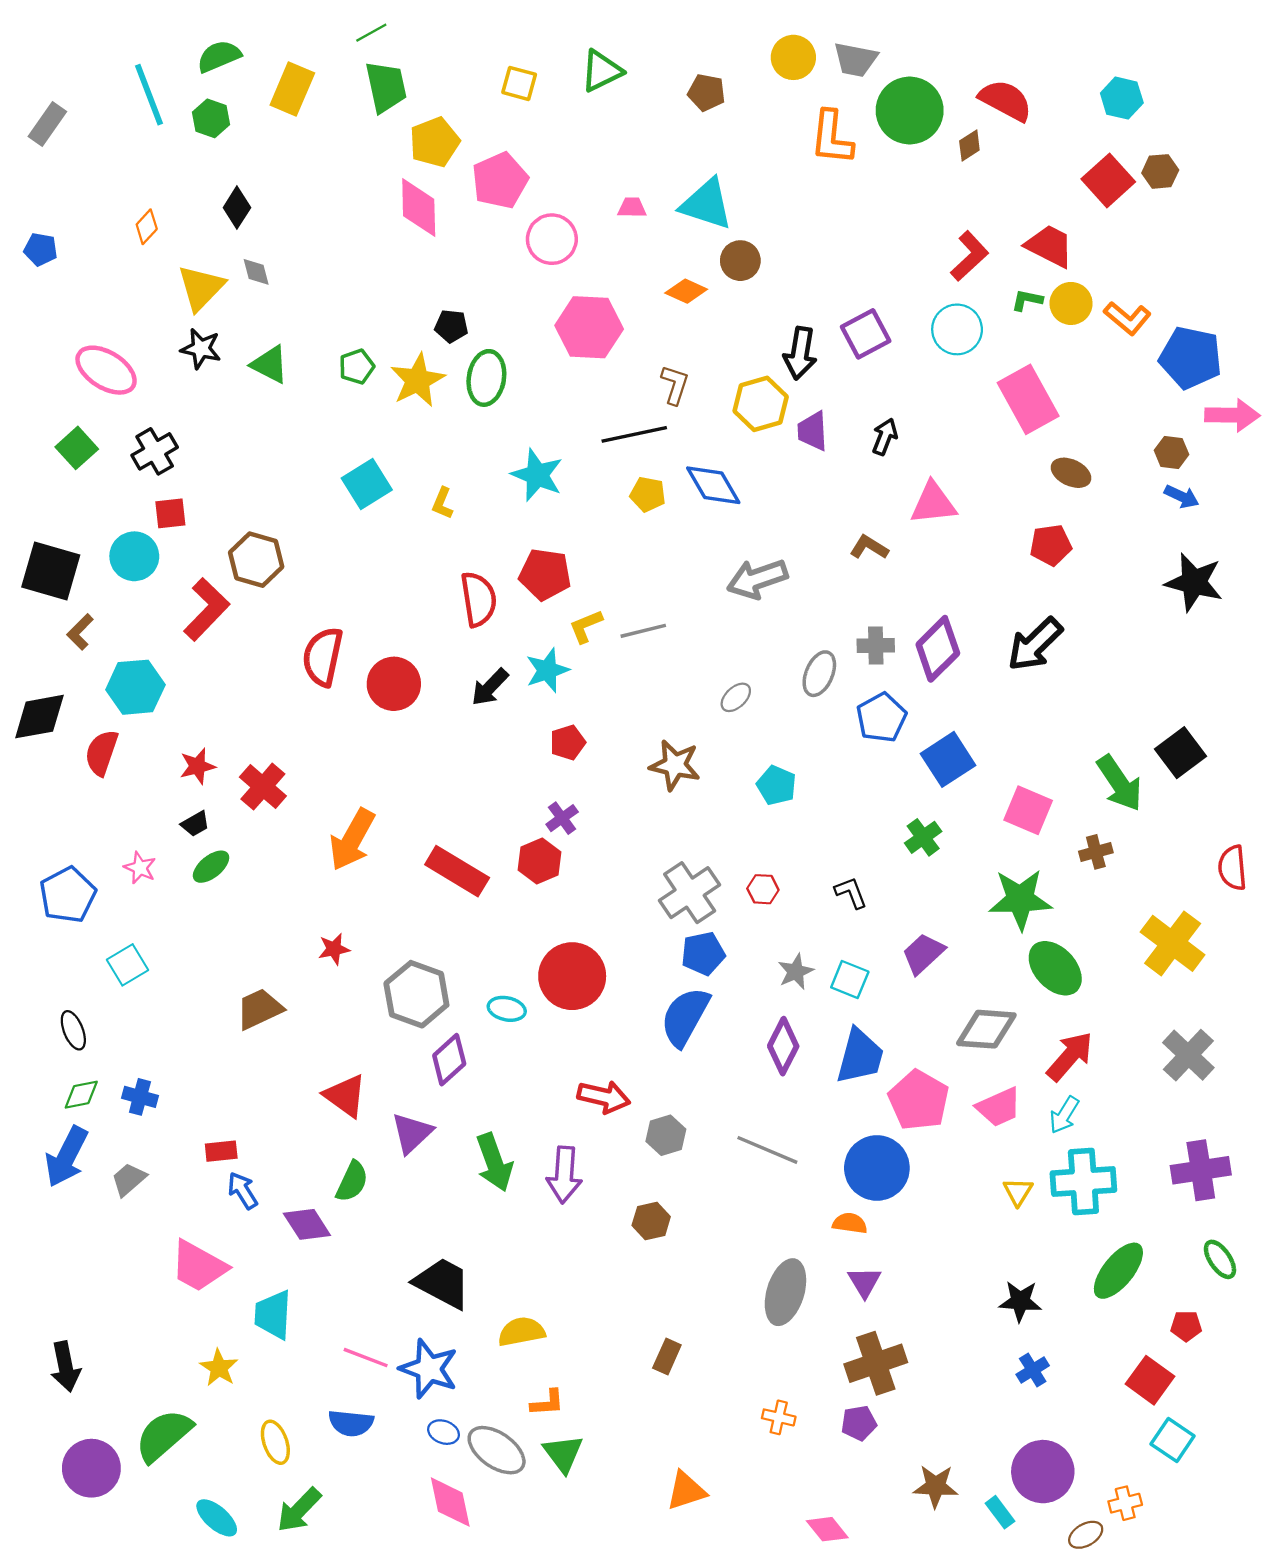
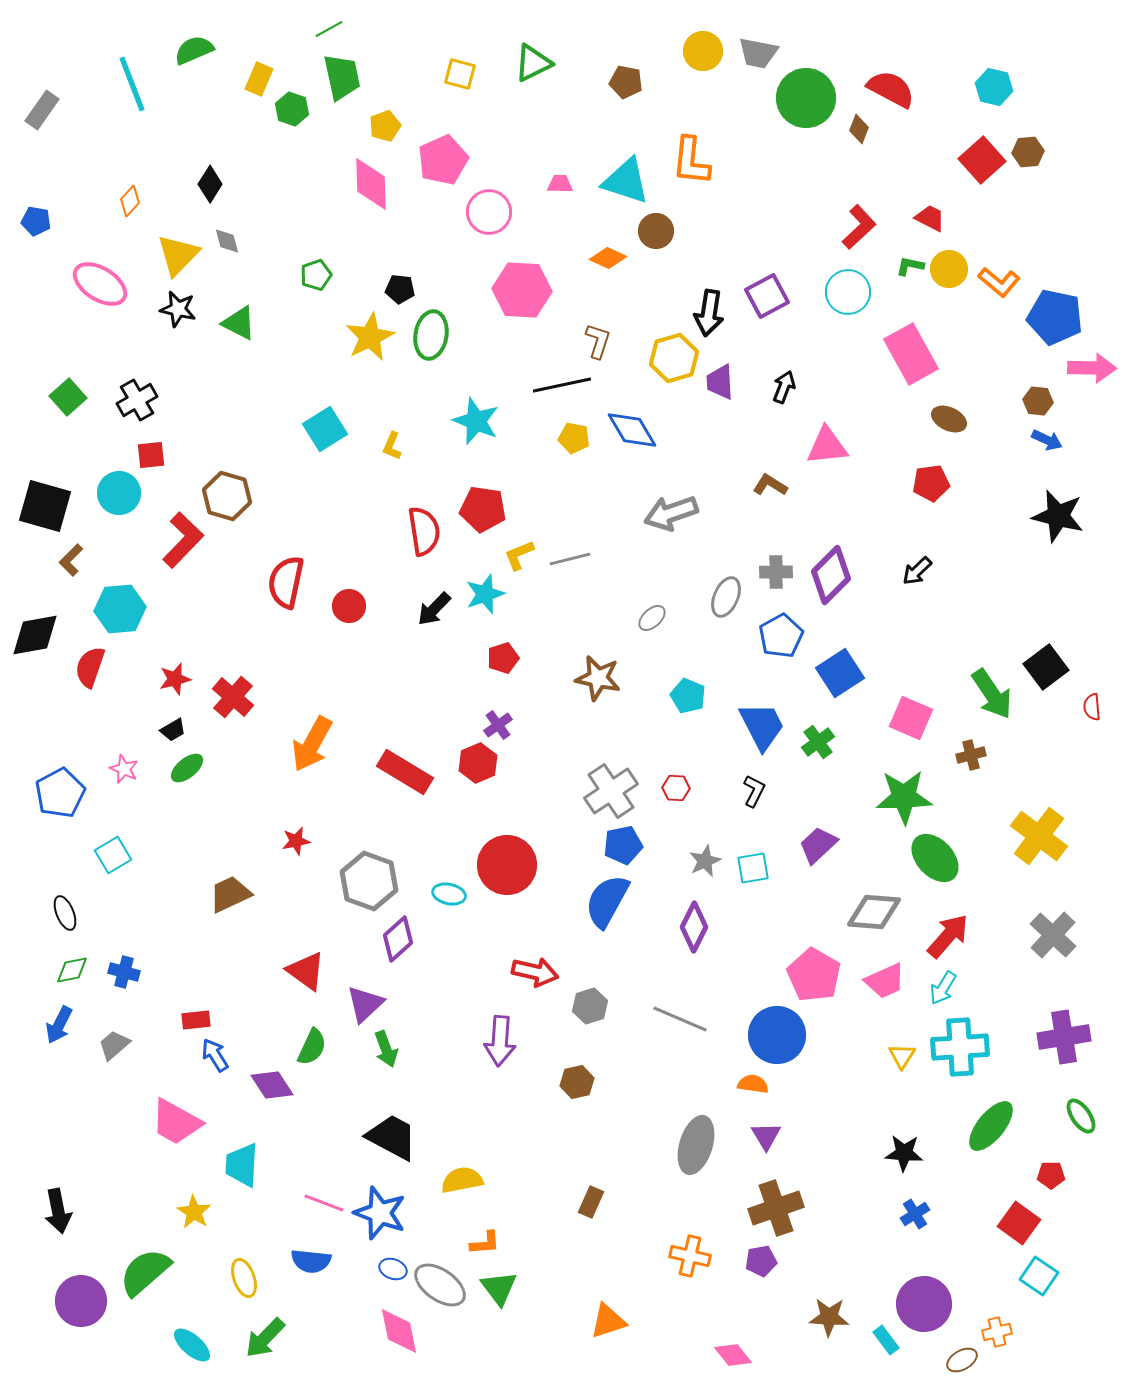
yellow rectangle: (292, 89) -> (259, 79), size x0.7
green hexagon: (211, 118) -> (292, 109), moved
orange L-shape: (832, 138) -> (691, 161), moved
yellow pentagon: (434, 142) -> (385, 126), size x0.7
brown diamond: (969, 145) -> (859, 129), turned -36
red trapezoid: (1050, 246) -> (930, 218), size x0.7
green pentagon: (357, 367) -> (316, 275), moved
pink ellipse: (106, 370) -> (100, 284), moved
black arrow: (1035, 644) -> (917, 571), size x0.6
red circle: (394, 684) -> (349, 606), size x0.7
red semicircle: (1232, 868) -> (1092, 707), moved, size x0.7
black L-shape: (851, 893) -> (754, 791), turned 48
cyan square: (850, 980) -> (753, 868), turned -32
blue trapezoid: (860, 1056) -> (762, 726), moved, turned -42
blue arrow: (67, 1157) -> (59, 1025), size x0.7
green arrow: (494, 1162) -> (386, 1049), moved, size x0.7
orange cross: (779, 1417) -> (690, 1256), size x1.4

